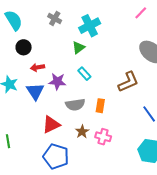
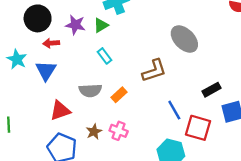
black circle: (24, 47) -> (38, 18), size x1.5
purple star: (57, 81) -> (75, 25), moved
orange rectangle: (100, 106) -> (119, 95), turned 32
brown star: (82, 132) -> (94, 132), moved

